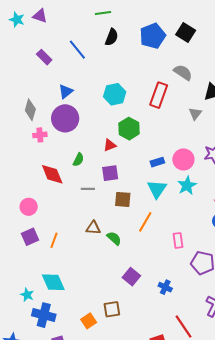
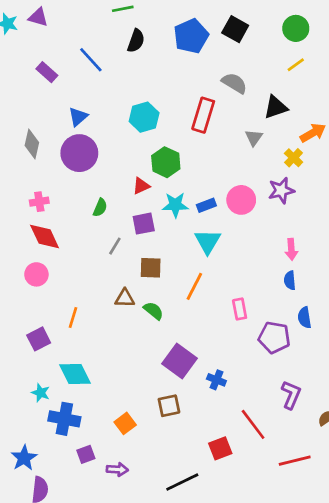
pink cross: (40, 135) -> (39, 202), moved
red diamond: (52, 174) -> (45, 236), moved
cyan star: (187, 186) -> (175, 205), moved, turned 30
gray line: (88, 189) -> (115, 246), turned -56
brown square: (123, 199) -> (151, 268), moved
purple square: (30, 237) -> (39, 339), moved
purple square: (131, 277) -> (179, 361), size x1.4
blue cross: (165, 287) -> (216, 380), moved
brown square: (112, 309) -> (169, 406), moved

